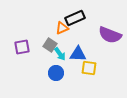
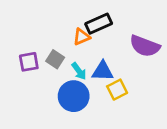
gray square: (50, 45) -> (55, 59), moved
yellow square: (89, 68) -> (117, 90), turned -35
blue circle: (56, 73) -> (74, 96), size x1.5

